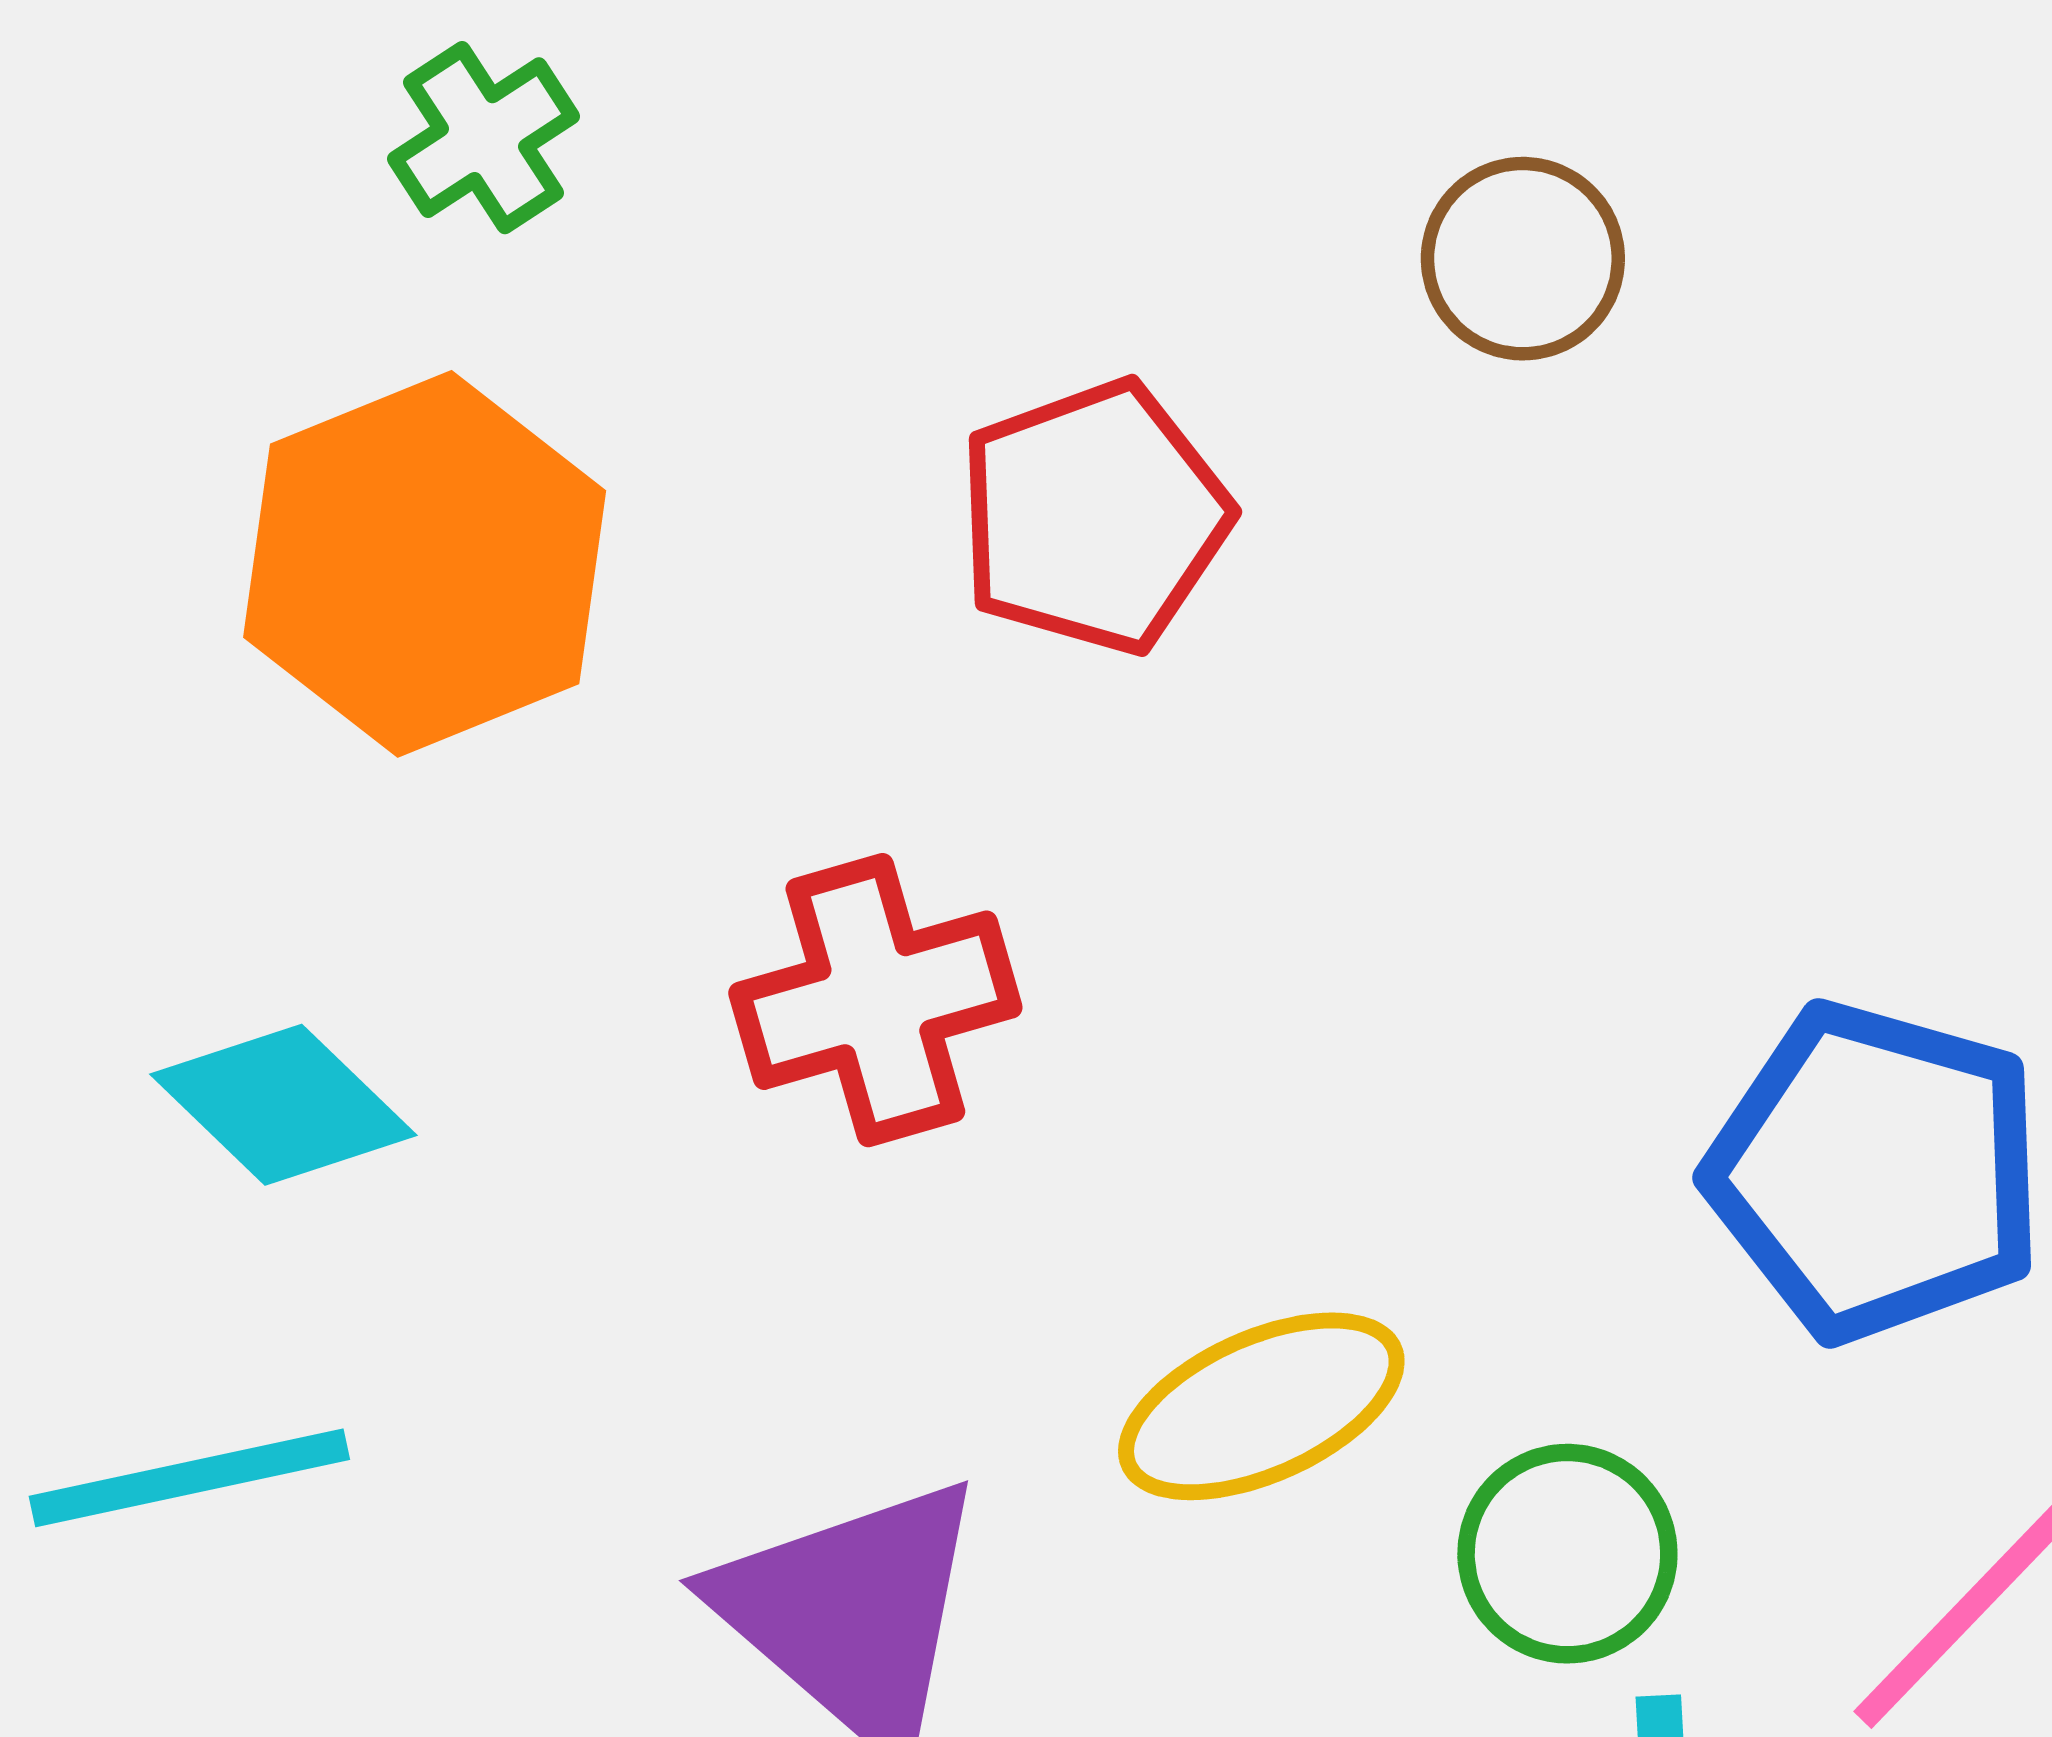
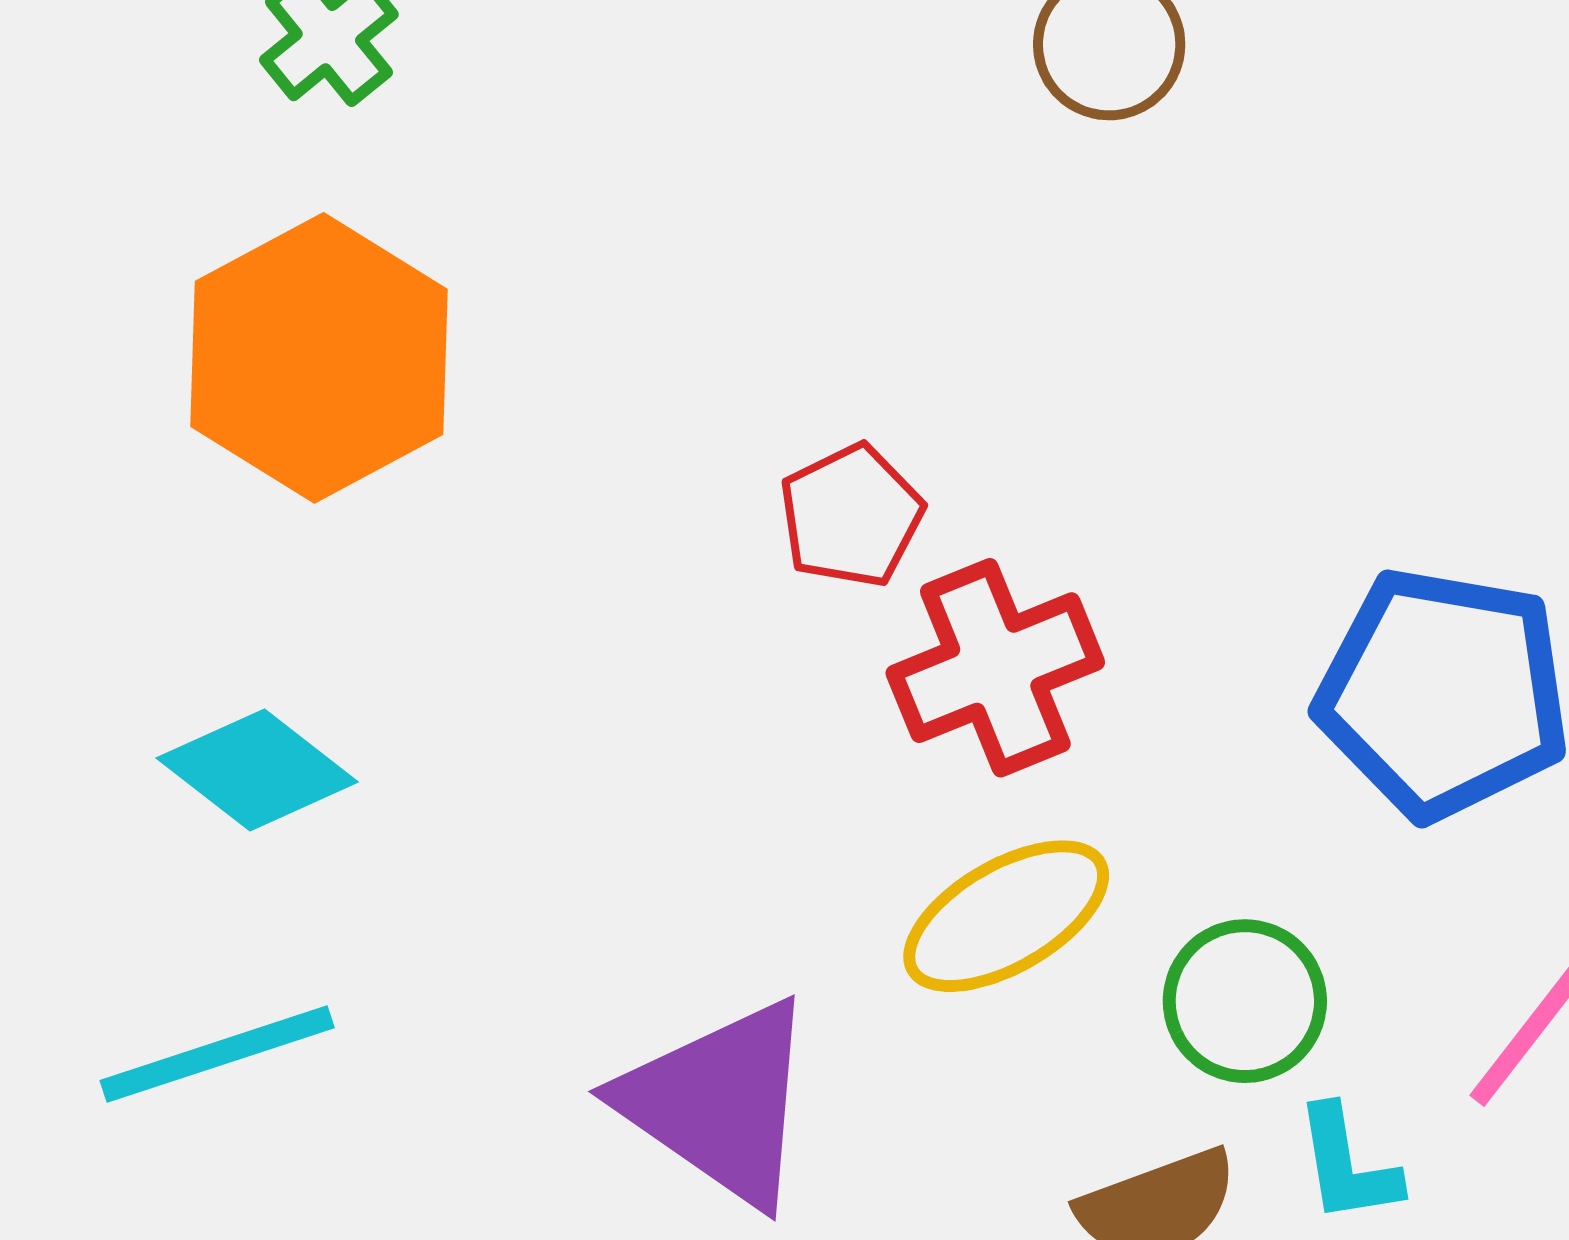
red pentagon: (1094, 517) -> (851, 516), moved, size x0.7
red cross: (875, 1000) -> (995, 668), moved

